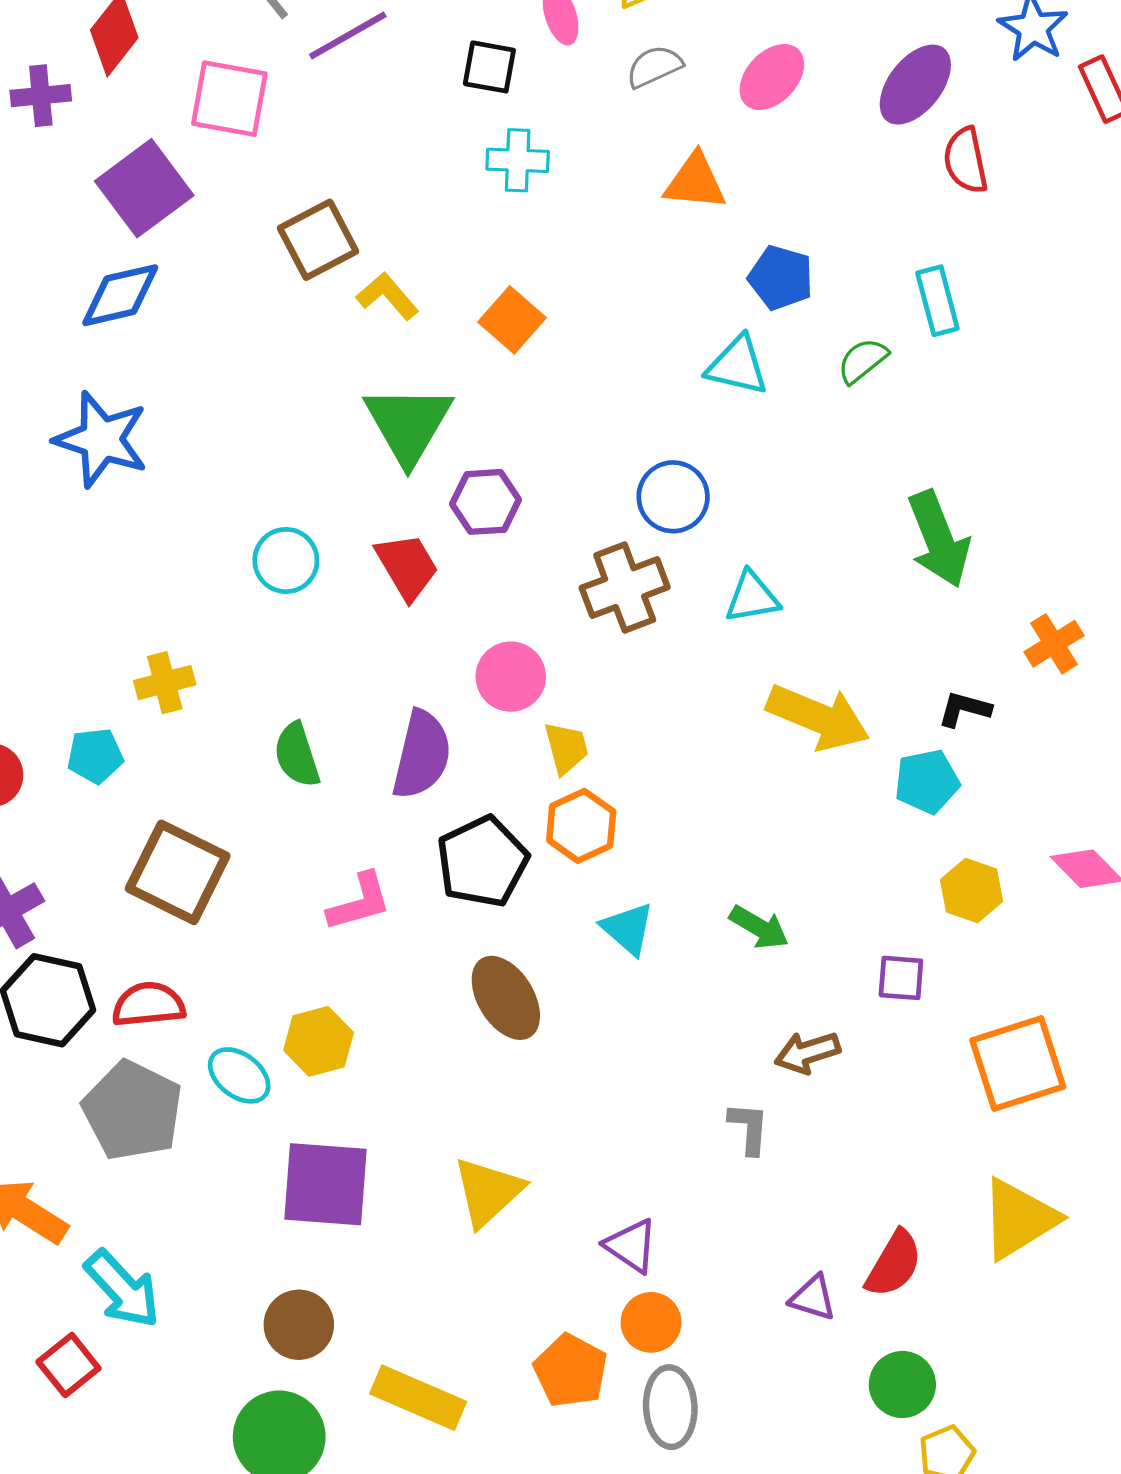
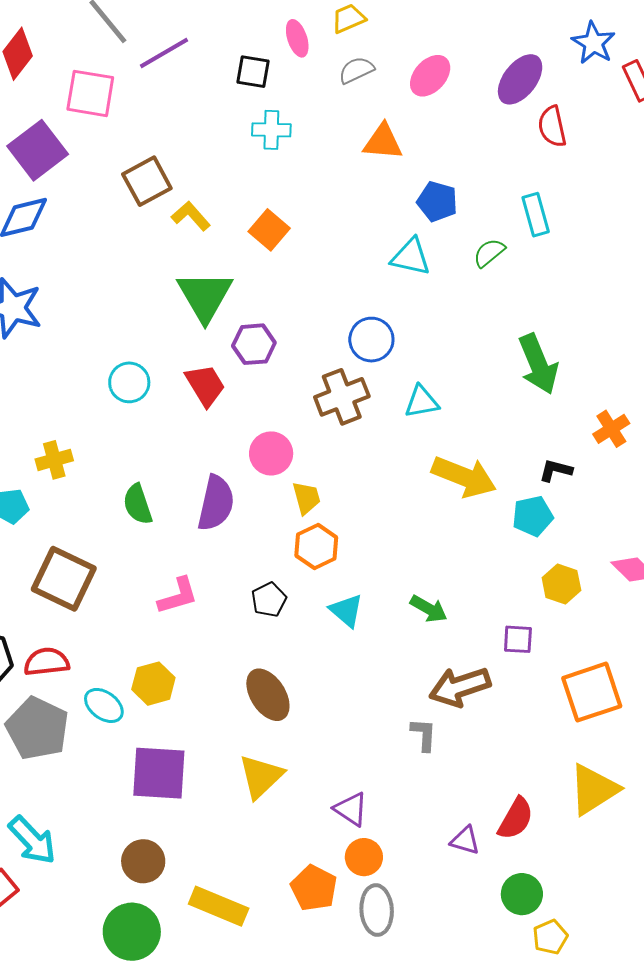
black pentagon: (482, 862) -> (269, 600), moved, size x0.6
brown ellipse: (506, 998) -> (268, 695), moved
brown arrow: (807, 1053) -> (460, 687), size x1.5

